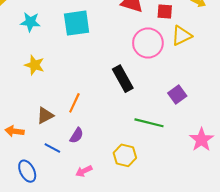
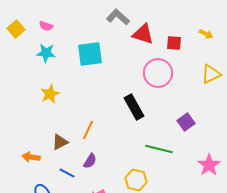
yellow triangle: (182, 36) -> (211, 74), moved
yellow star: (35, 65) -> (50, 94), turned 30

